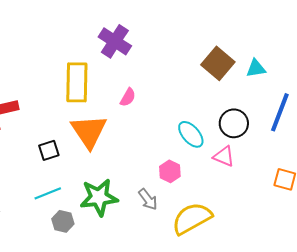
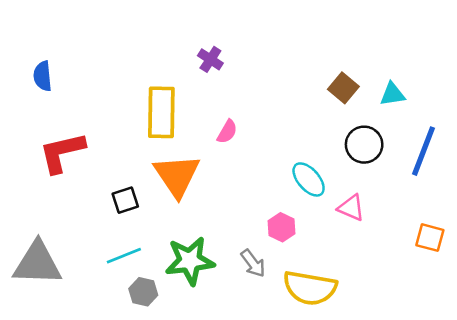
purple cross: (115, 41) -> (210, 59), size x0.6
brown square: (218, 63) -> (343, 88), size x0.7
black circle: (234, 123) -> (364, 145), moved
yellow semicircle: (192, 218) -> (310, 288), turned -141

